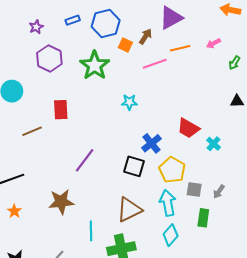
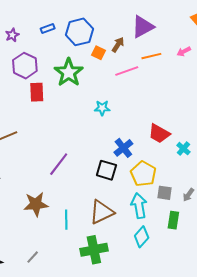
red rectangle: (61, 110) -> (37, 92), moved
cyan line: (91, 231) -> (66, 220), moved

